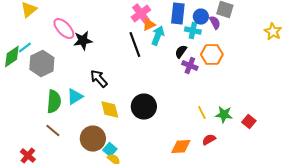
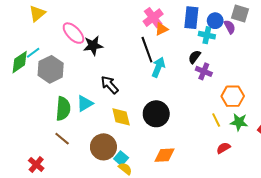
cyan arrow: (158, 36) -> (158, 67), moved
orange hexagon: (212, 55) -> (233, 96), moved
orange diamond: (181, 147) -> (164, 155), moved

